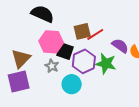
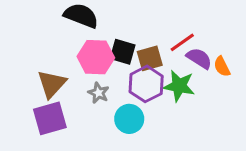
brown square: (82, 31) -> (150, 58), moved
red line: (95, 34) -> (182, 42), moved
black square: (65, 51) -> (123, 52), moved

